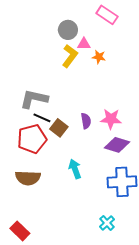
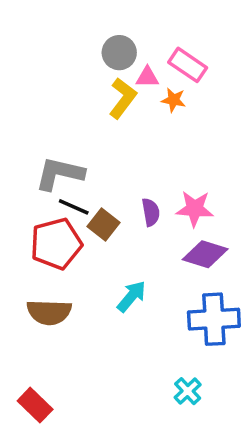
pink rectangle: (107, 15) -> (188, 65), moved
cyan arrow: (75, 169) -> (132, 296), turned 60

